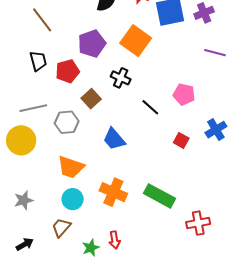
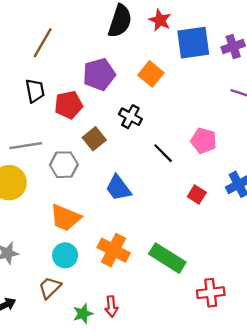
brown line: (42, 20) -> (43, 43), turned 64
orange square: (136, 41) -> (151, 74), size x0.7

